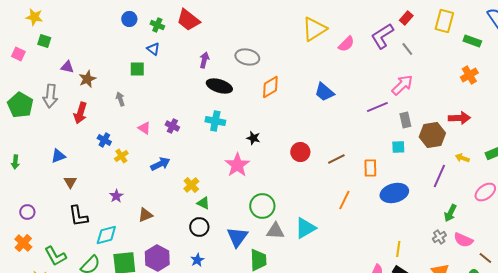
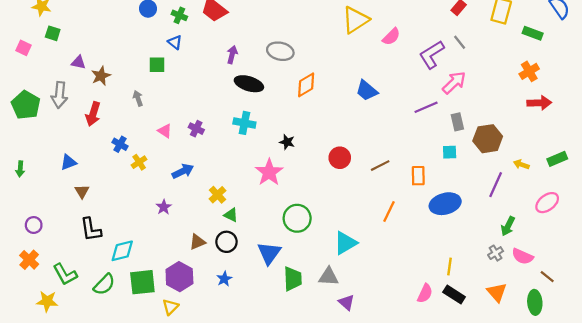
purple L-shape: (382, 36) -> (432, 55), moved
red arrow: (459, 118) -> (539, 103), moved
purple star: (116, 196) -> (164, 207), moved
brown triangle: (145, 215) -> (197, 242), moved
gray triangle: (275, 231) -> (329, 277), moved

